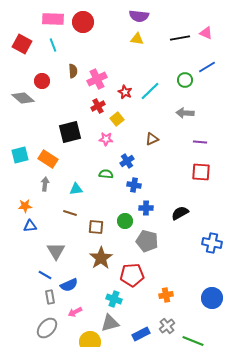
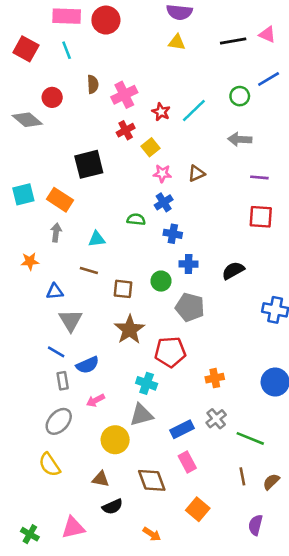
pink star: (106, 139) -> (162, 173), moved
blue triangle: (30, 226) -> (55, 292), moved

